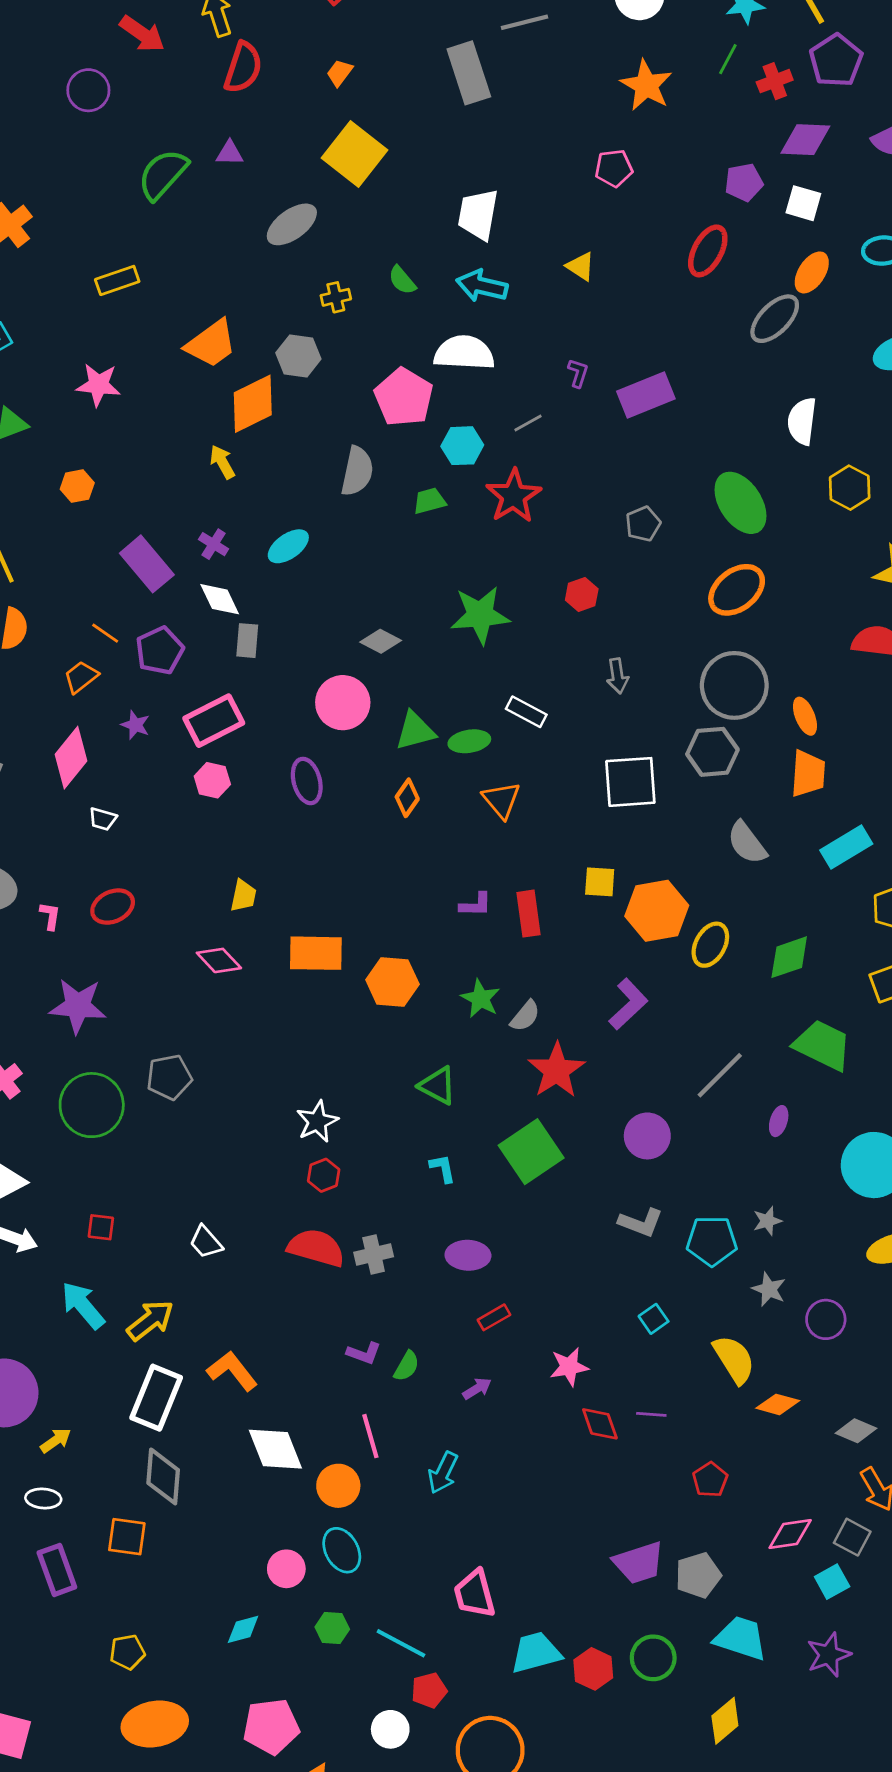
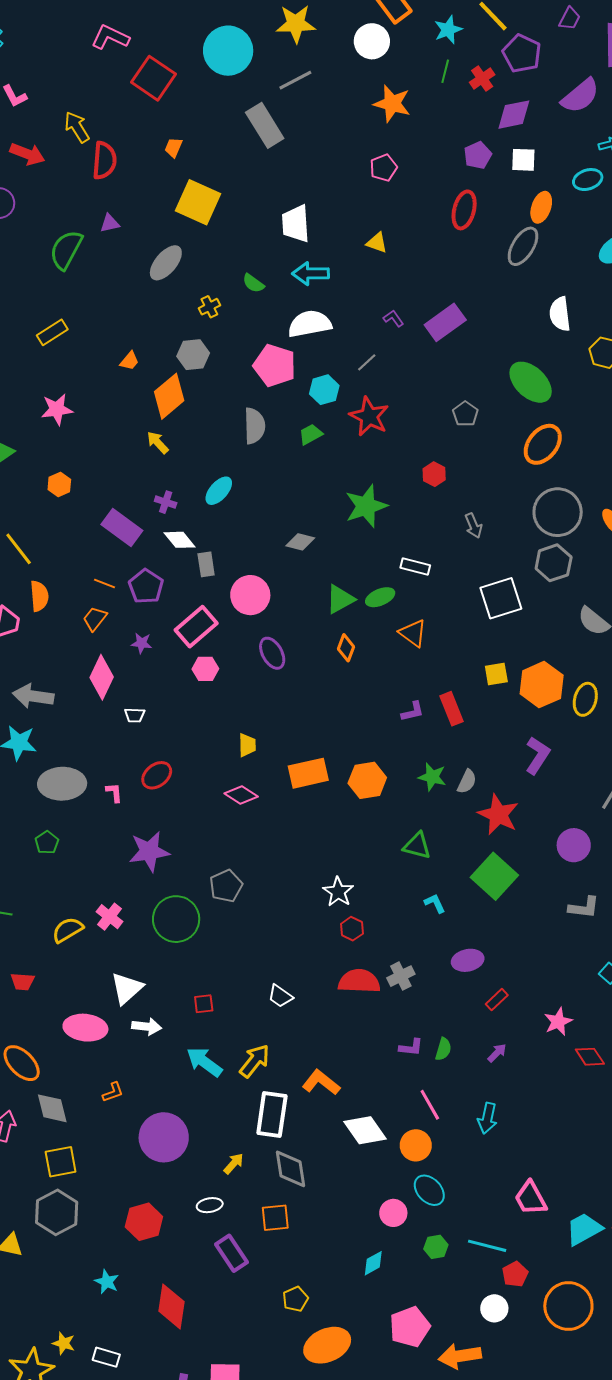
orange trapezoid: (211, 344) -> (129, 361), size x0.5
purple L-shape: (578, 373) -> (394, 318), turned -40
pink circle: (343, 703) -> (250, 595), moved
yellow arrow: (56, 1440) -> (234, 1164), moved

